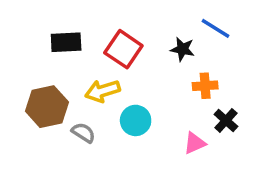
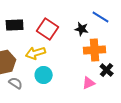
orange cross: (205, 86) -> (95, 50), size x1.5
cyan circle: (136, 120) -> (44, 75), moved
gray semicircle: (83, 133) -> (16, 83), moved

